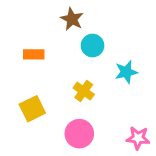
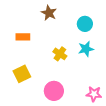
cyan circle: (93, 46) -> (85, 24), moved
yellow cross: (84, 91) -> (60, 54), moved

